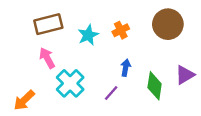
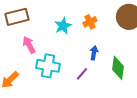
brown rectangle: (48, 24) -> (17, 17), moved
cyan cross: (70, 83) -> (48, 66), turned -35

